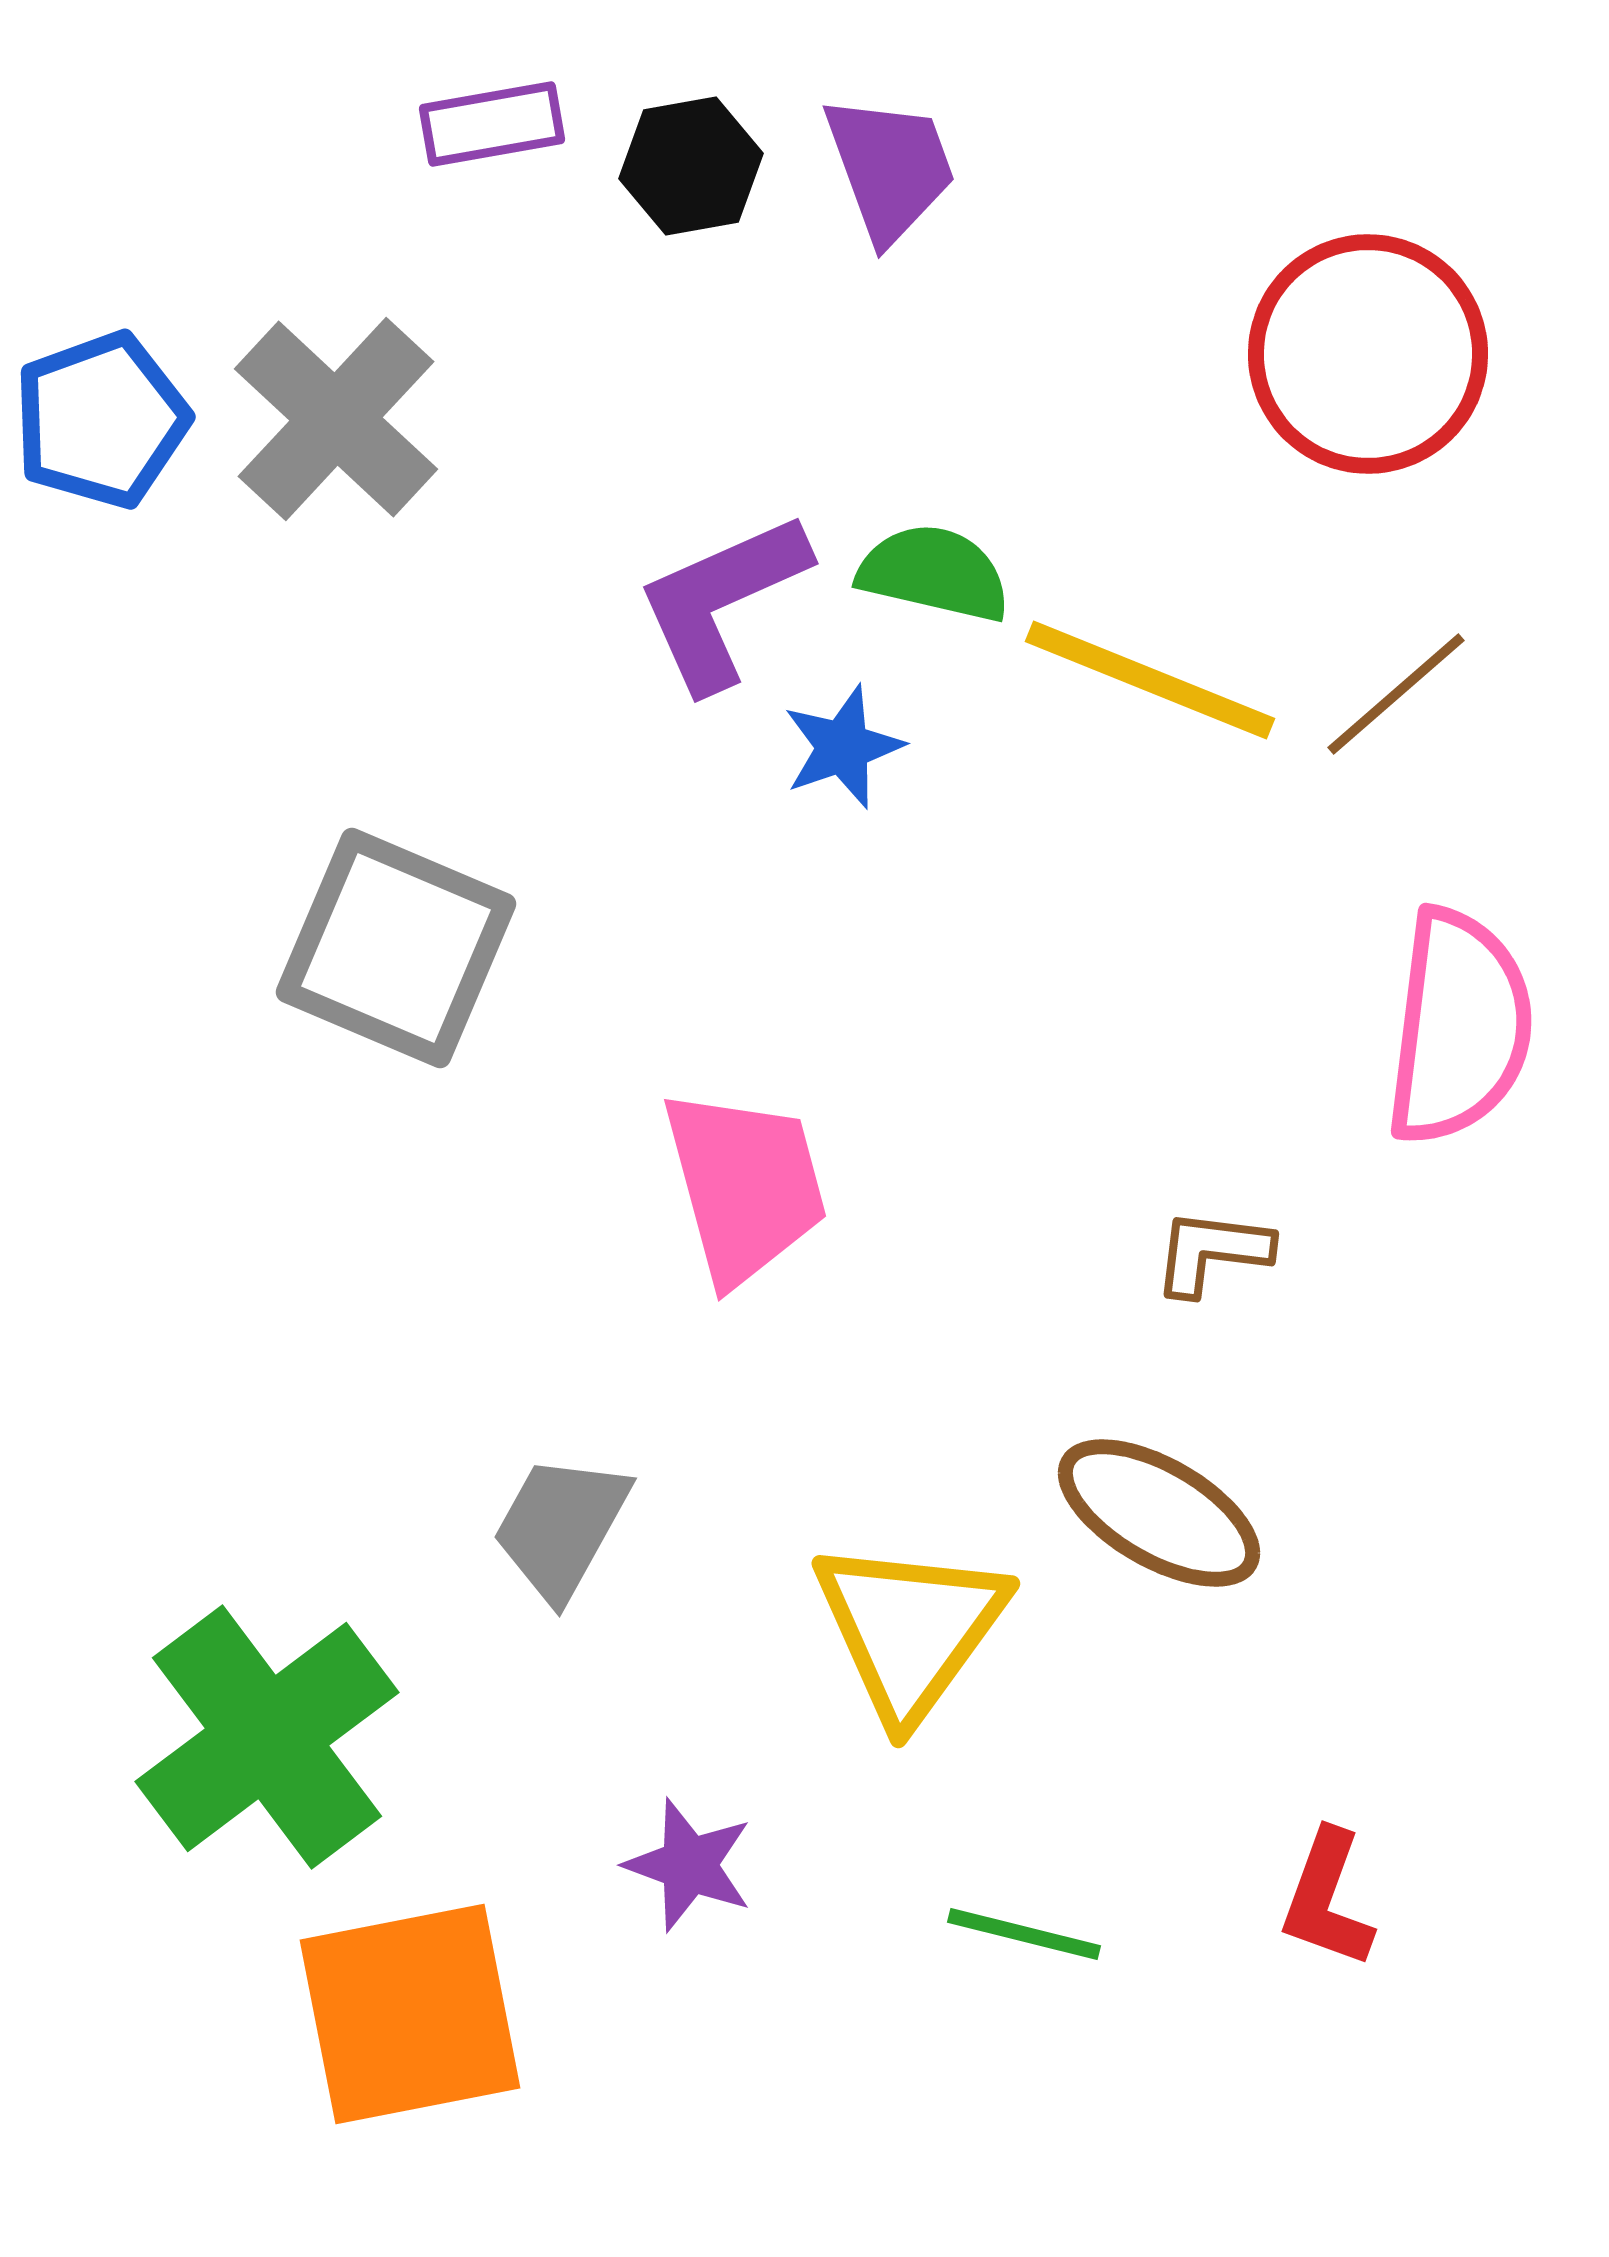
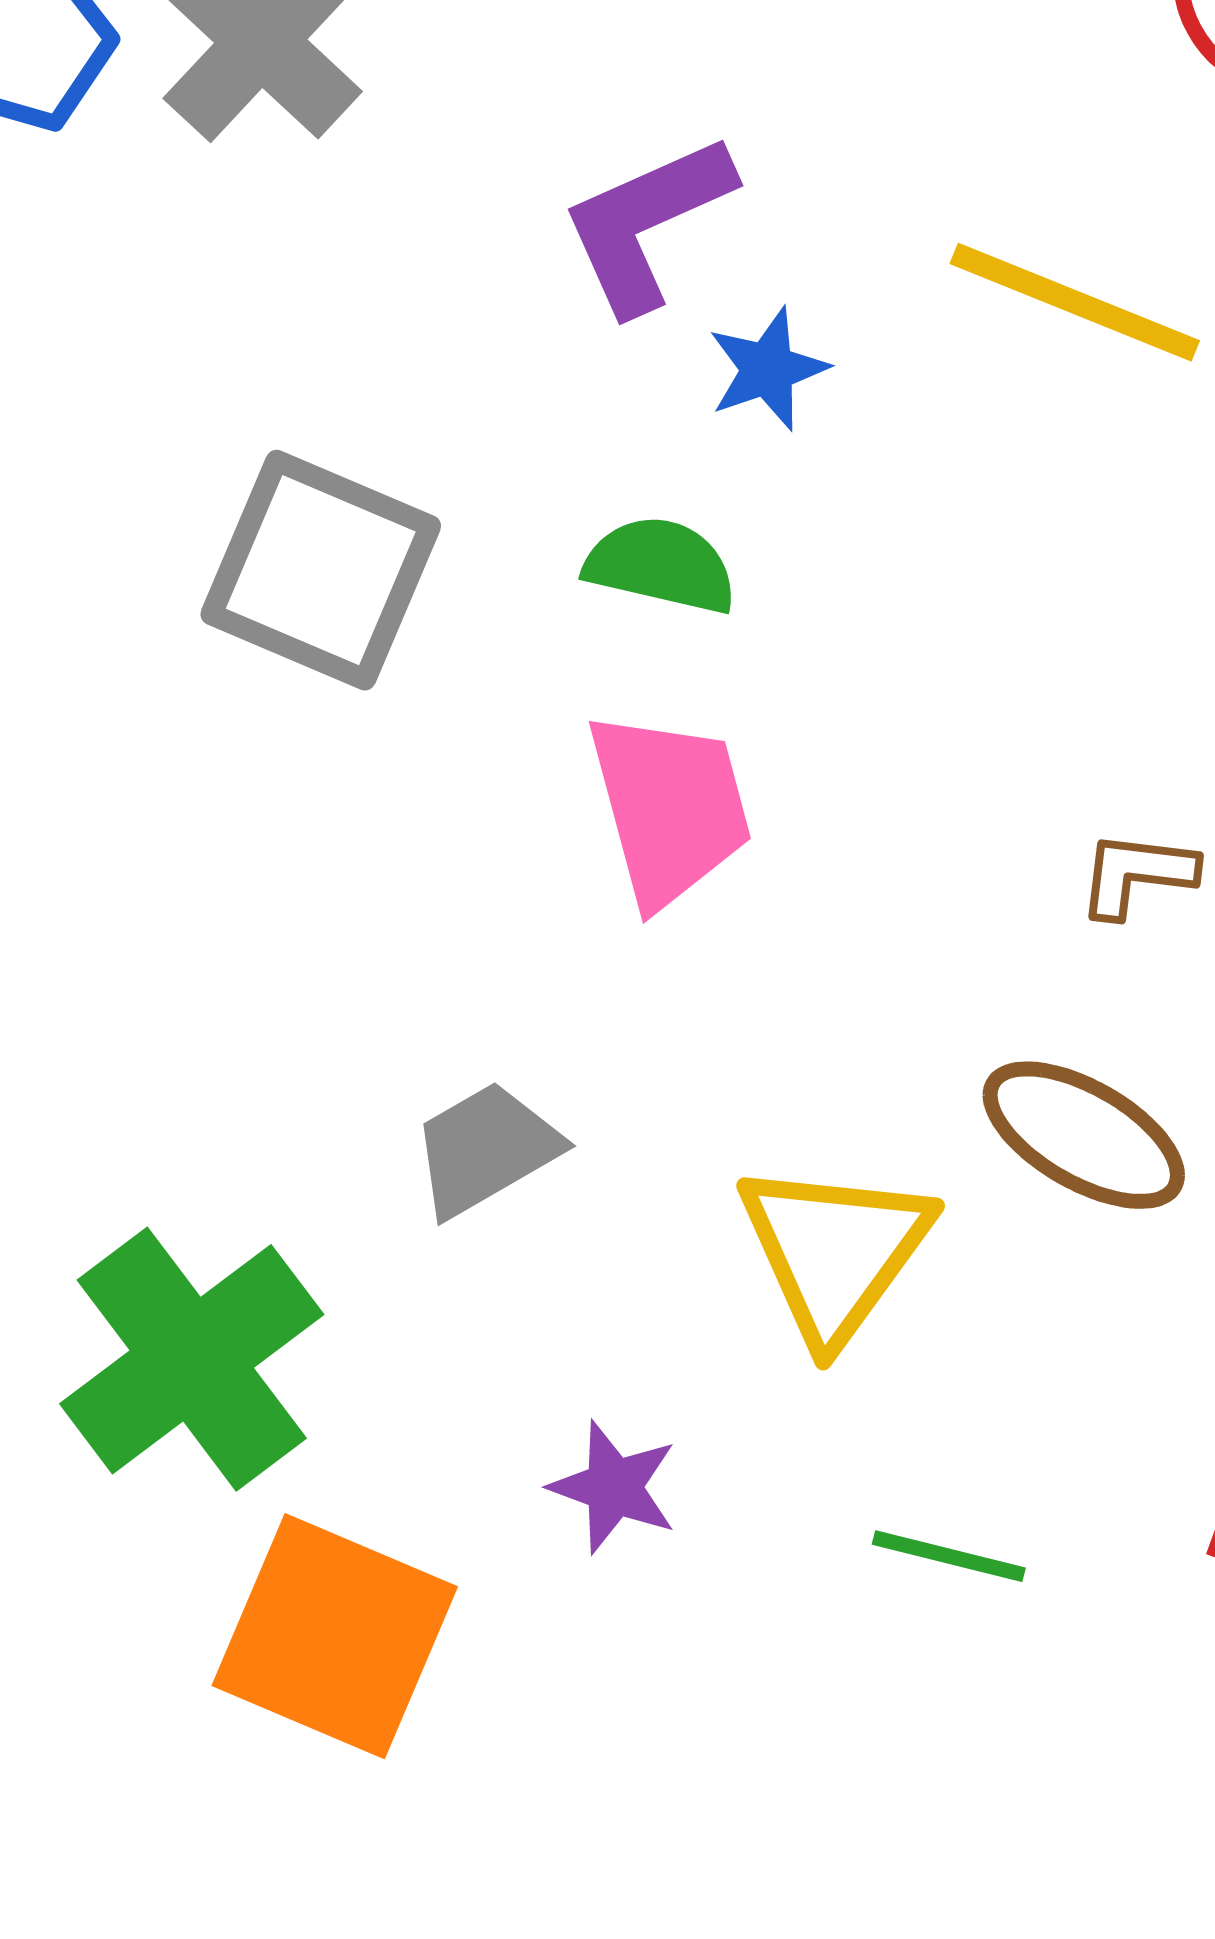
green semicircle: (934, 573) -> (661, 565), moved
gray trapezoid: (561, 1527) -> (486, 1149), turned 31
orange square: (410, 2014) -> (335, 1636), turned 34

